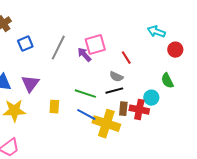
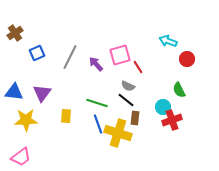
pink square: (95, 45) -> (120, 55), moved
black line: (114, 91) -> (126, 100), turned 54
red cross: (139, 110) -> (172, 120), moved, turned -30
blue line: (86, 115) -> (98, 124), turned 42

